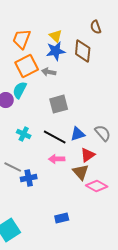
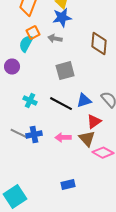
brown diamond: (83, 51) -> (99, 44), moved
orange square: (27, 66) -> (33, 33), size x0.6
cyan semicircle: (20, 90) -> (26, 44), moved
pink arrow: (57, 159) -> (63, 138), moved
blue cross: (29, 178) -> (34, 135), moved

